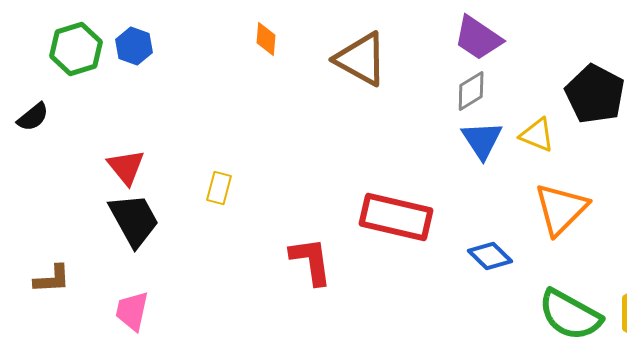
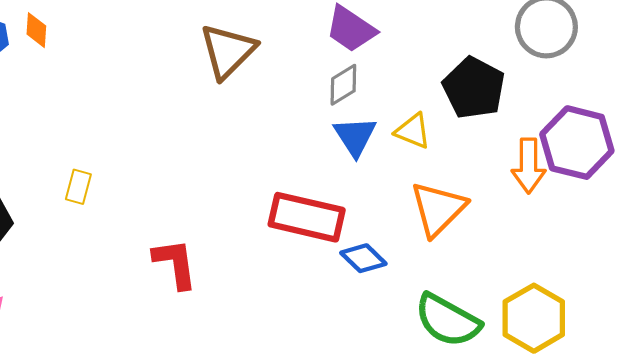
orange diamond: (266, 39) -> (36, 30), moved
brown triangle: (361, 59) -> (228, 51), turned 46
red rectangle: (396, 217) -> (307, 217), moved

